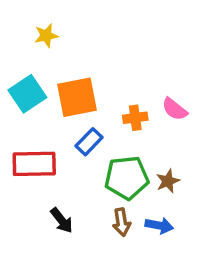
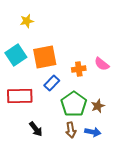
green pentagon: (127, 178) -> (74, 104), turned -30

